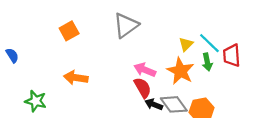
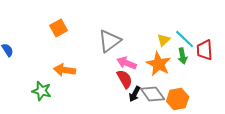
gray triangle: (126, 25) -> (110, 41), moved
green star: (36, 101) -> (42, 91), moved
black arrow: (154, 104) -> (135, 94), turned -84

